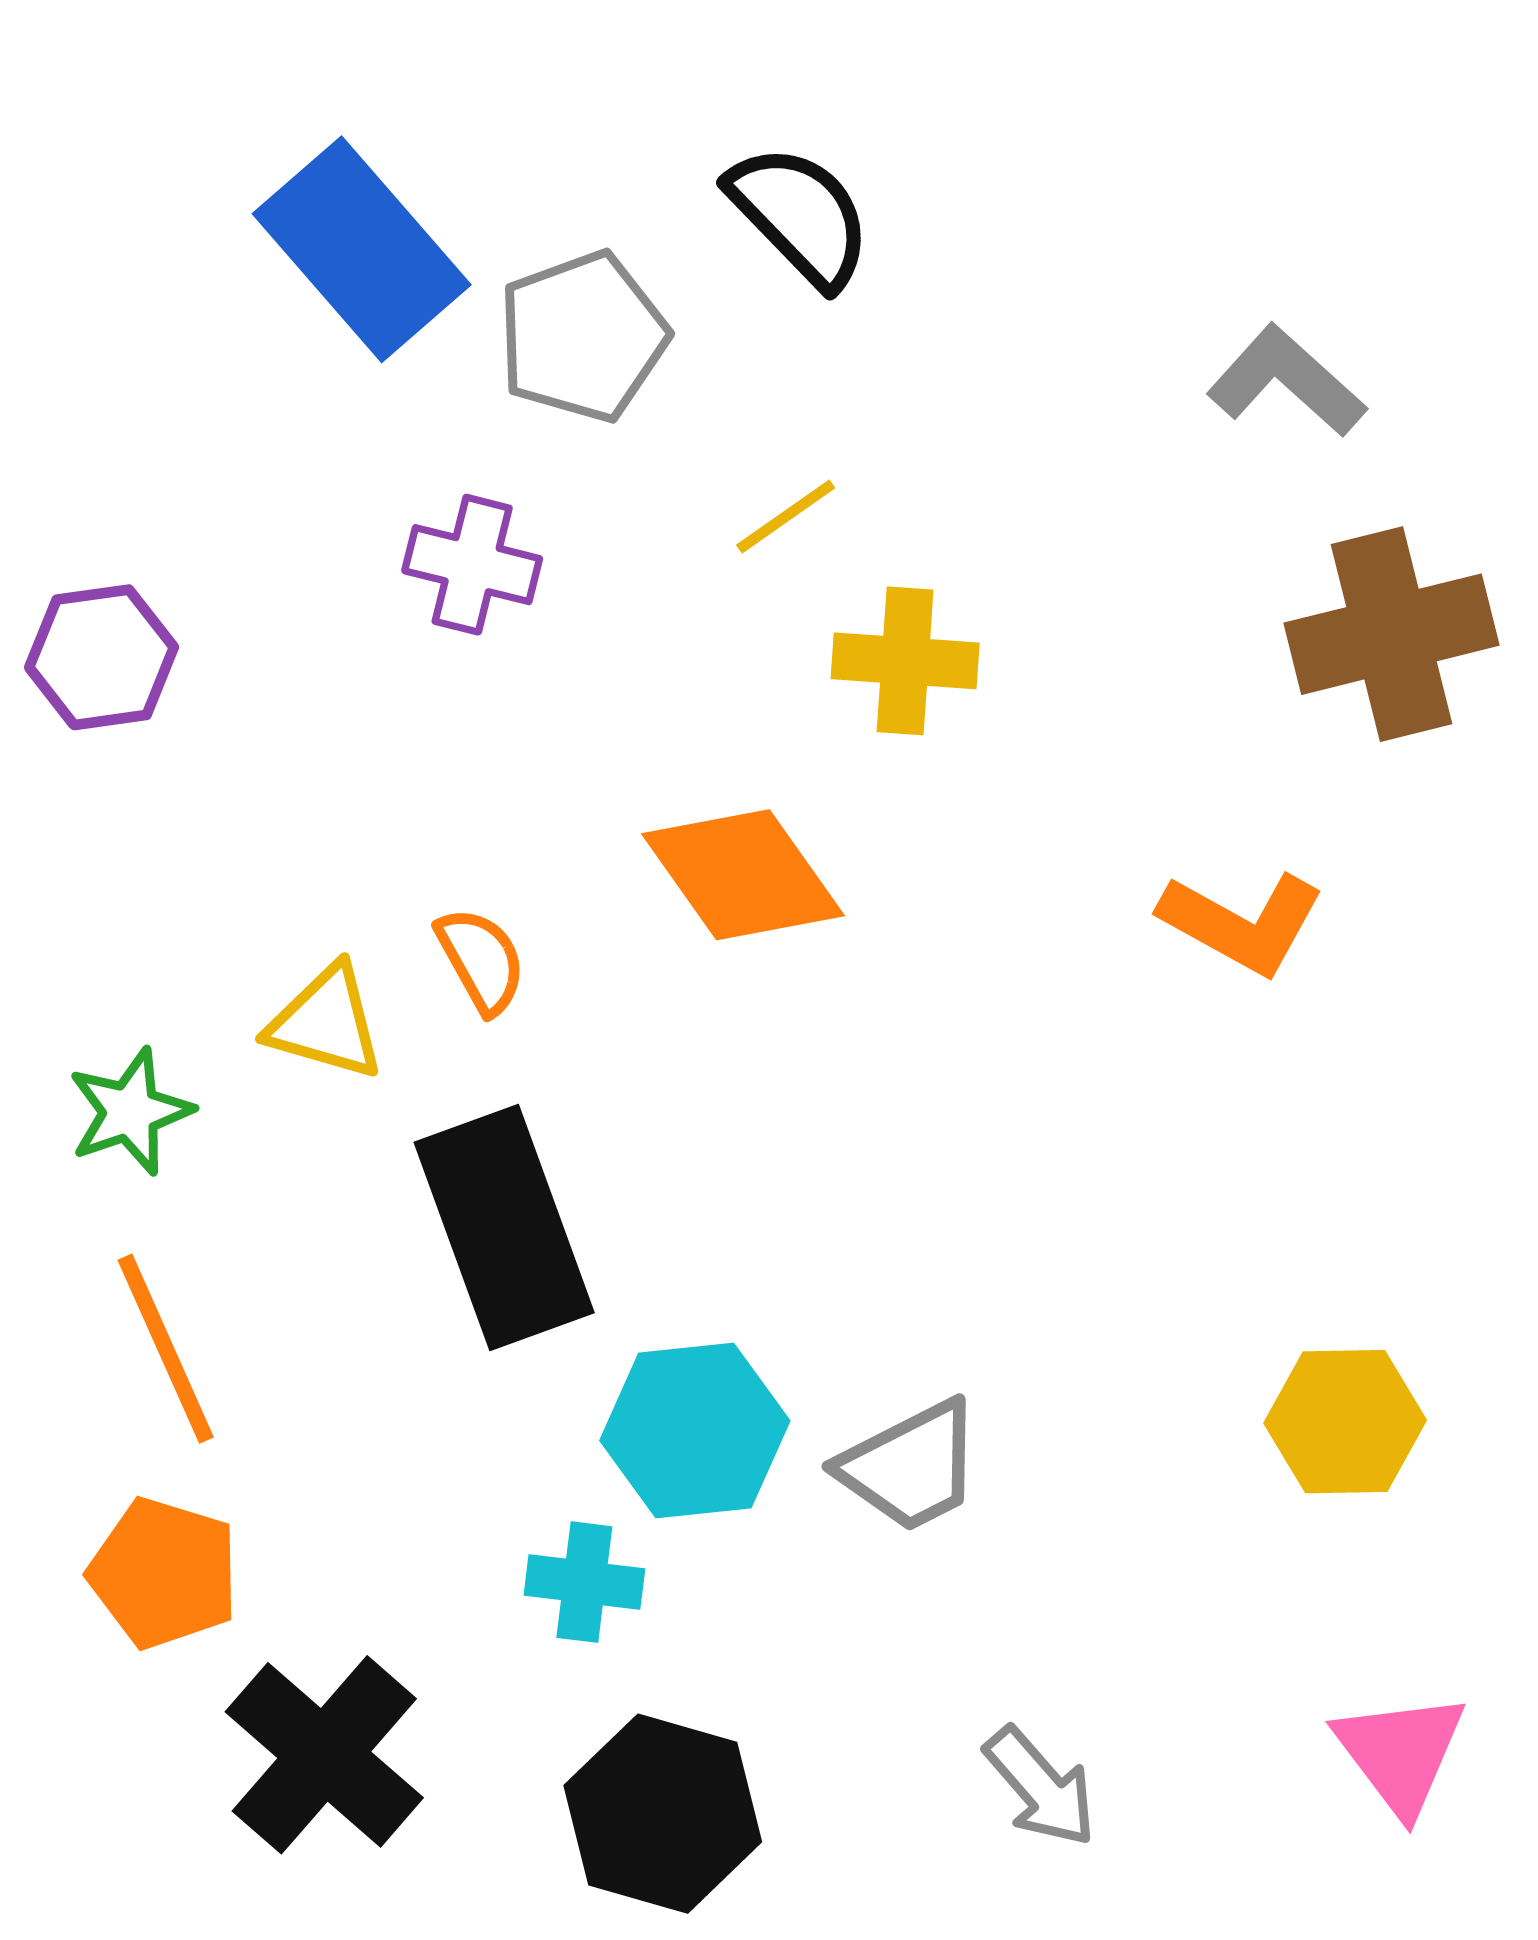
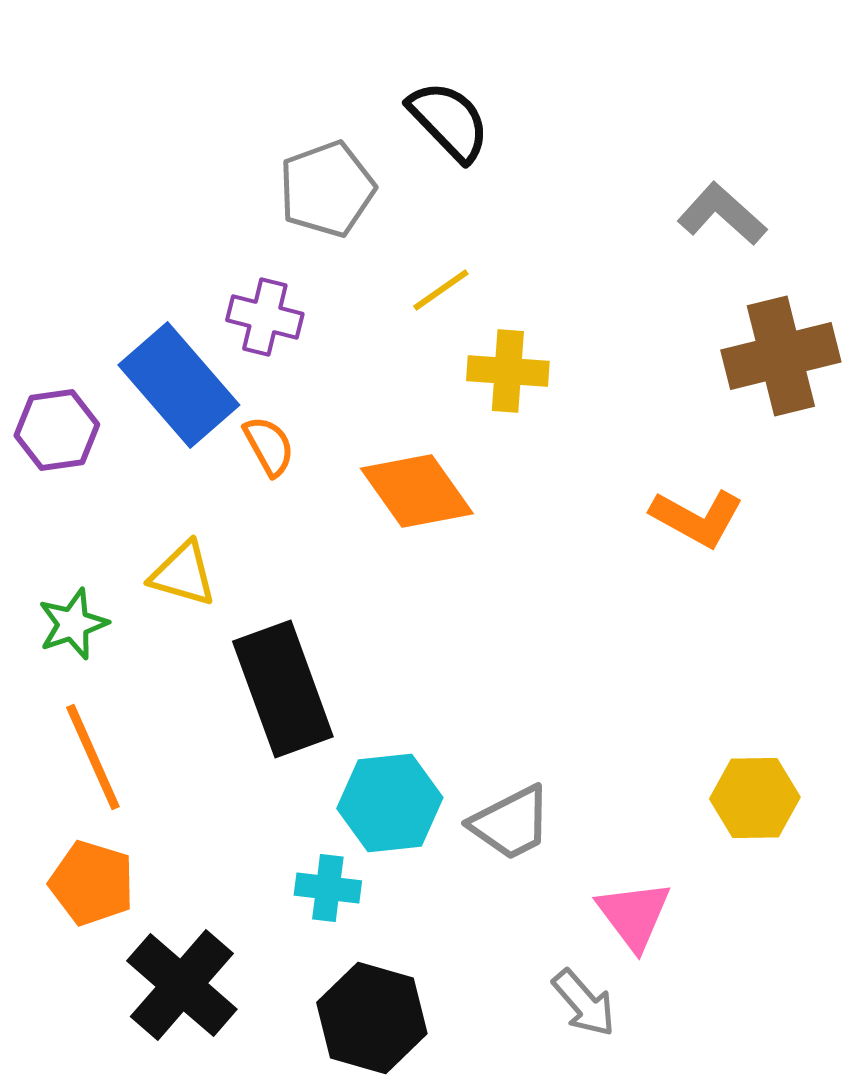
blue rectangle: (362, 249) -> (179, 385), moved
purple hexagon: (102, 657) -> (57, 430), moved
orange semicircle: (481, 960) -> (269, 446), moved
pink triangle: (1400, 1753) -> (634, 915), moved

